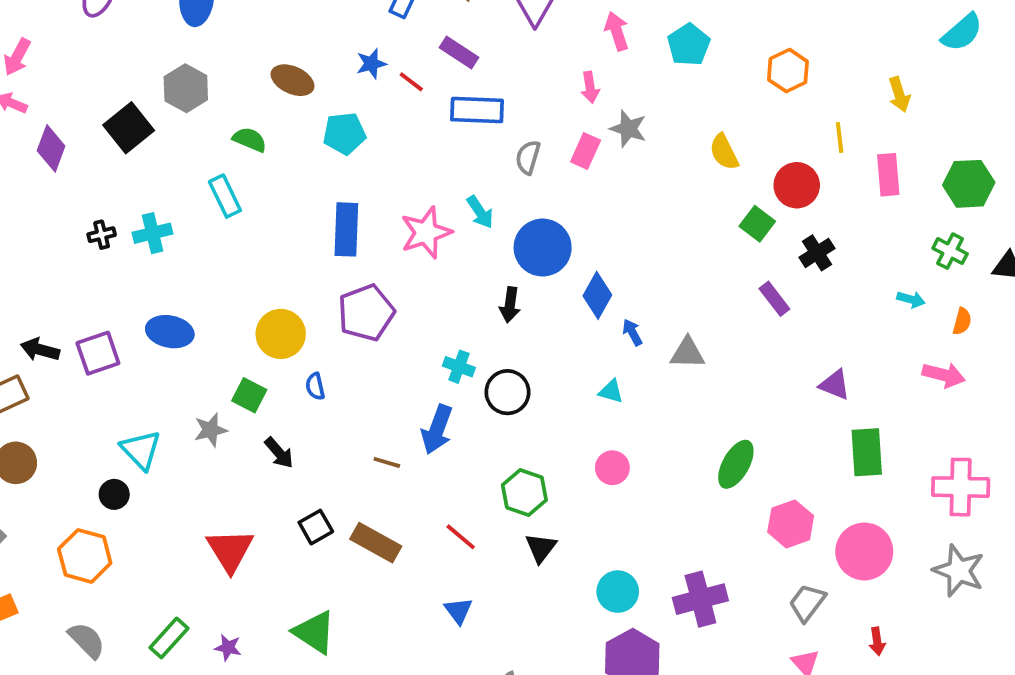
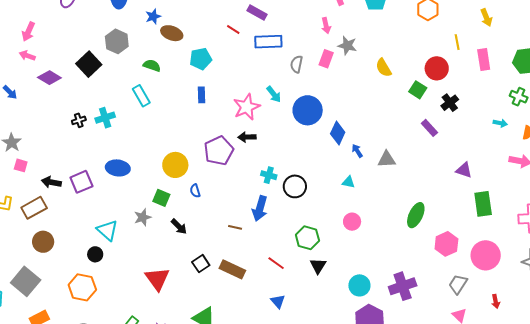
blue star: (371, 64) -> (153, 16), moved
purple diamond: (51, 148) -> (49, 78), turned -75
yellow semicircle: (724, 152) -> (384, 68), moved
blue rectangle: (346, 229) -> (201, 95), moved, size x0.6
black arrow: (510, 305) -> (247, 137), moved, turned 84

